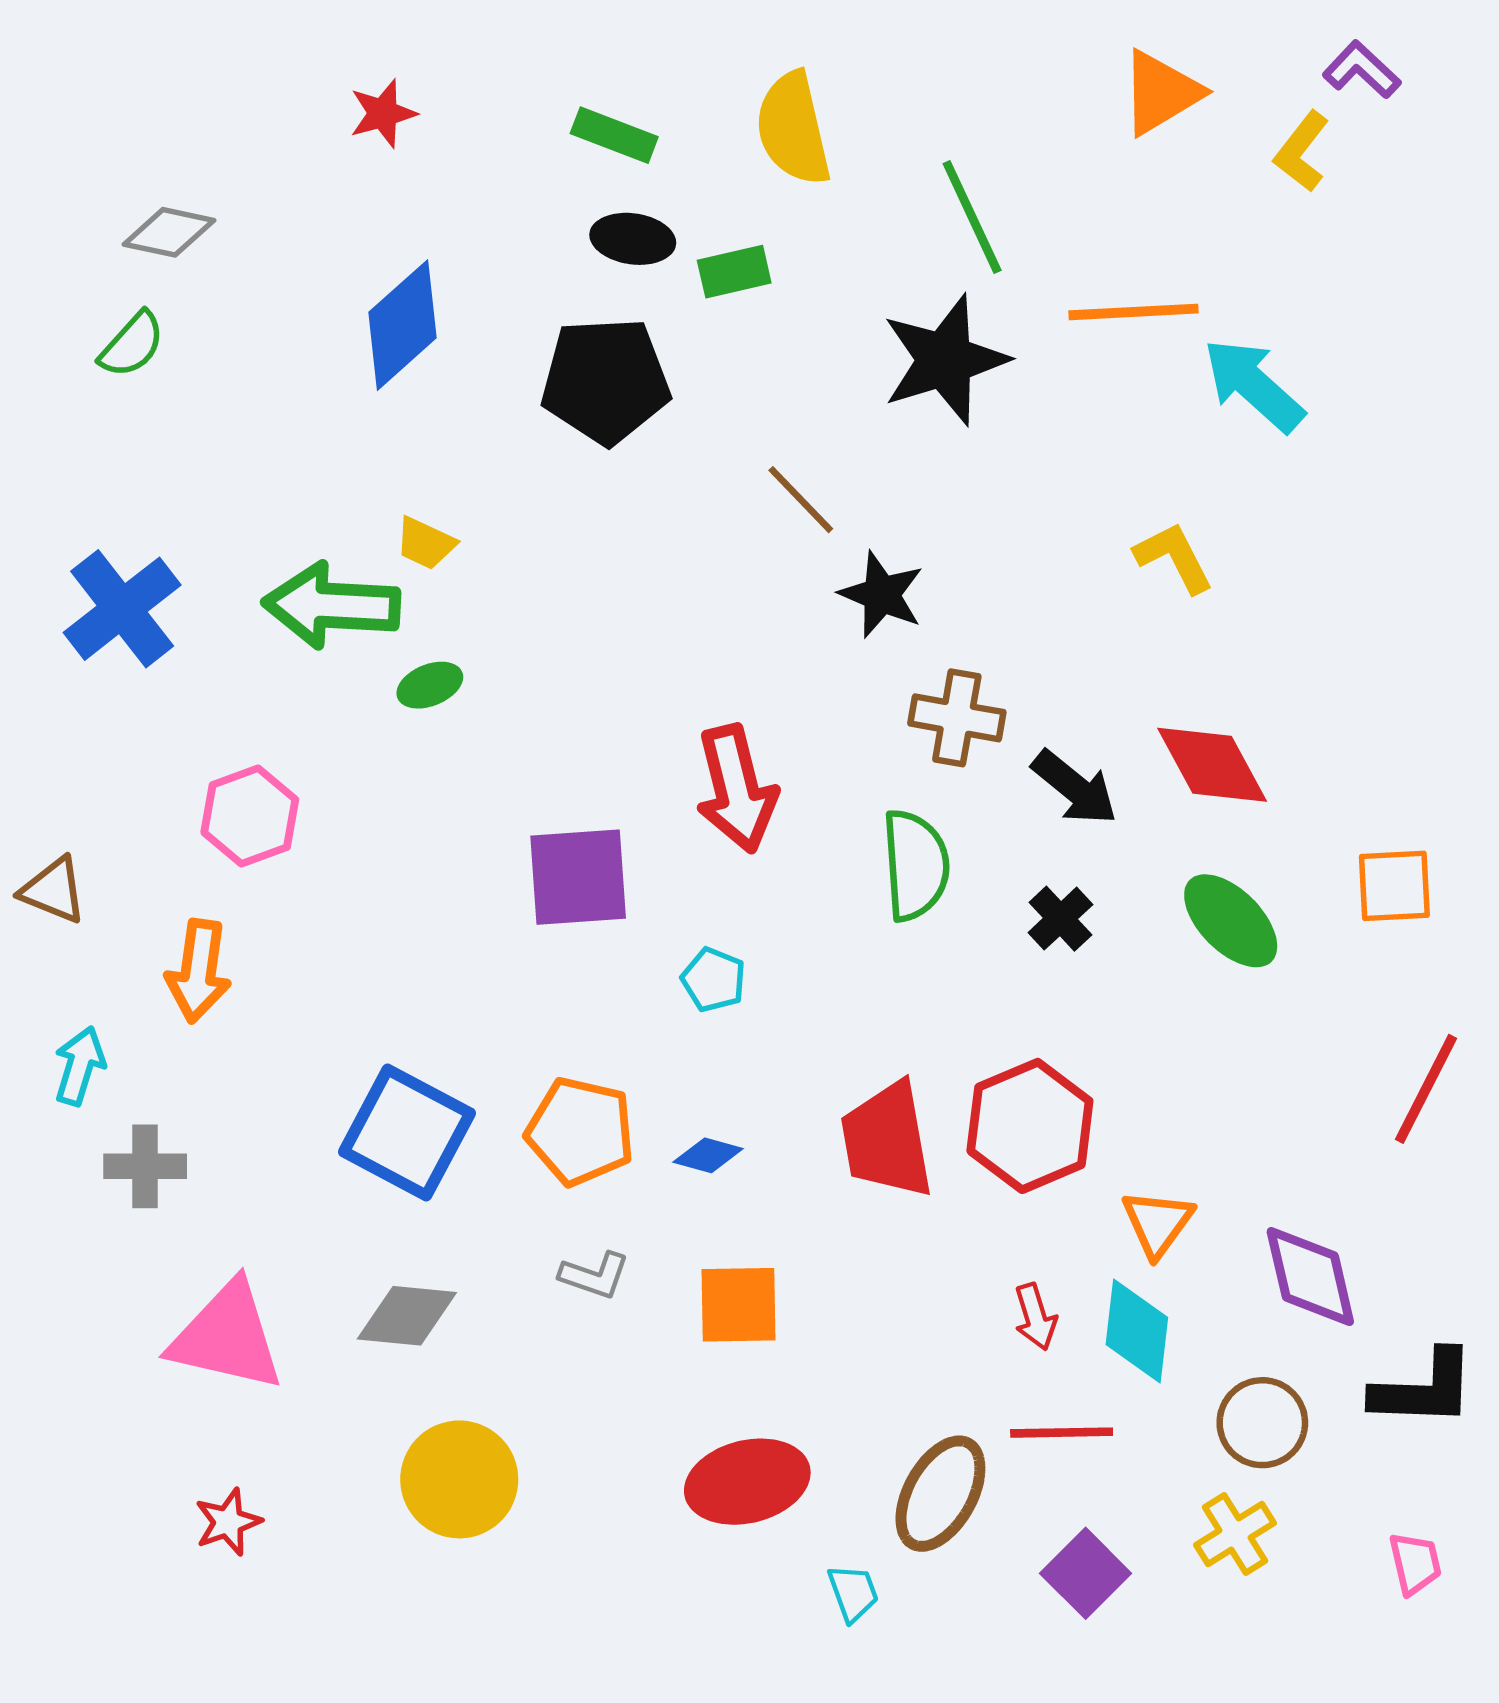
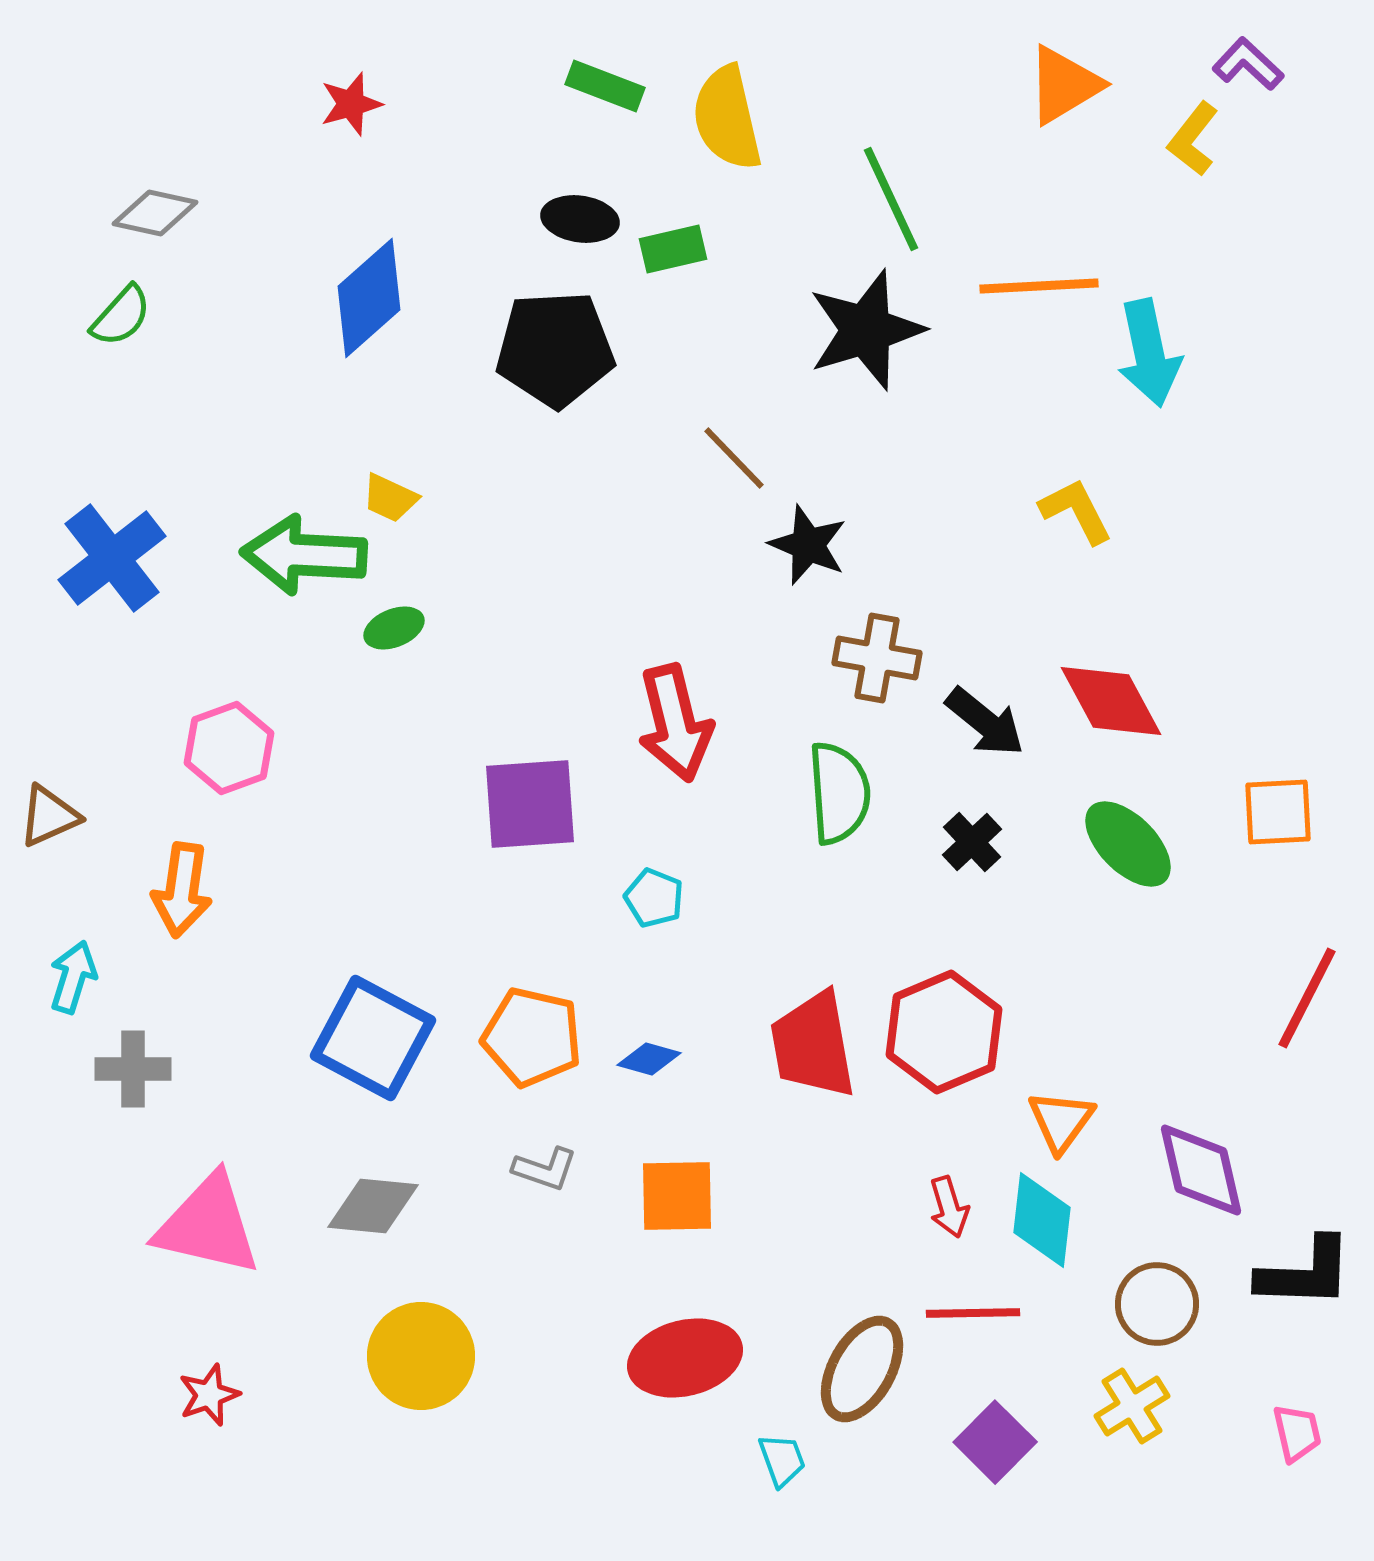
green rectangle: (614, 135) -> (605, 86), moved
cyan arrow: (1254, 385) -> (1149, 353), turned -144
brown triangle: (53, 890) -> (49, 816), turned -46

